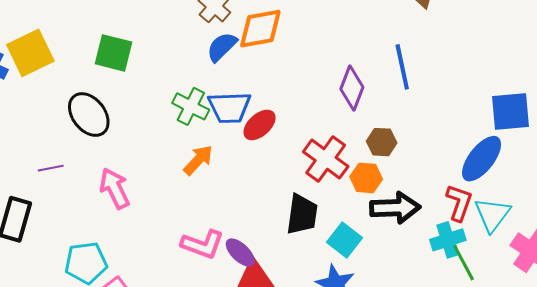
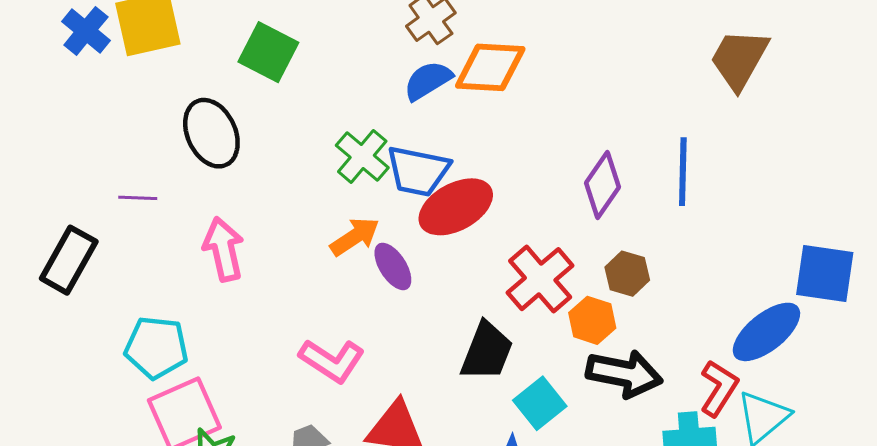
red ellipse: (260, 125) -> (456, 207), size x1.4
purple ellipse: (240, 253) -> (393, 266), moved

